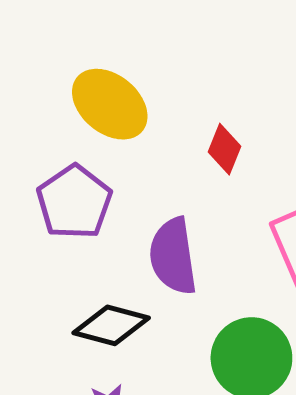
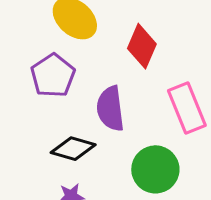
red diamond: (224, 149) -> (142, 46), size x1.5

